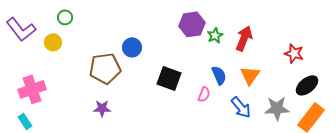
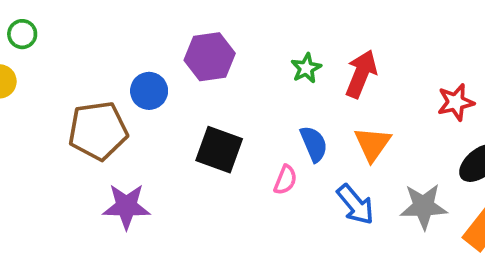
purple hexagon: (192, 24) -> (210, 57), moved
red star: (294, 53) -> (456, 102), turned -30
purple star: (102, 108) -> (126, 206), moved, size x1.4

